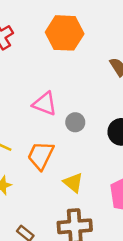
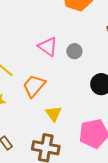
gray circle: (75, 122) -> (74, 51), moved

